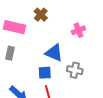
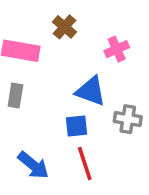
pink cross: (78, 30) -> (117, 49), moved

